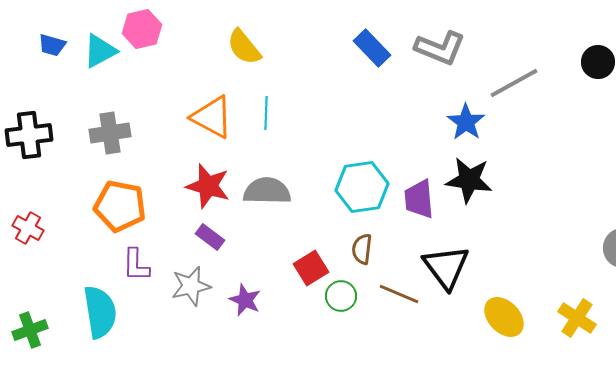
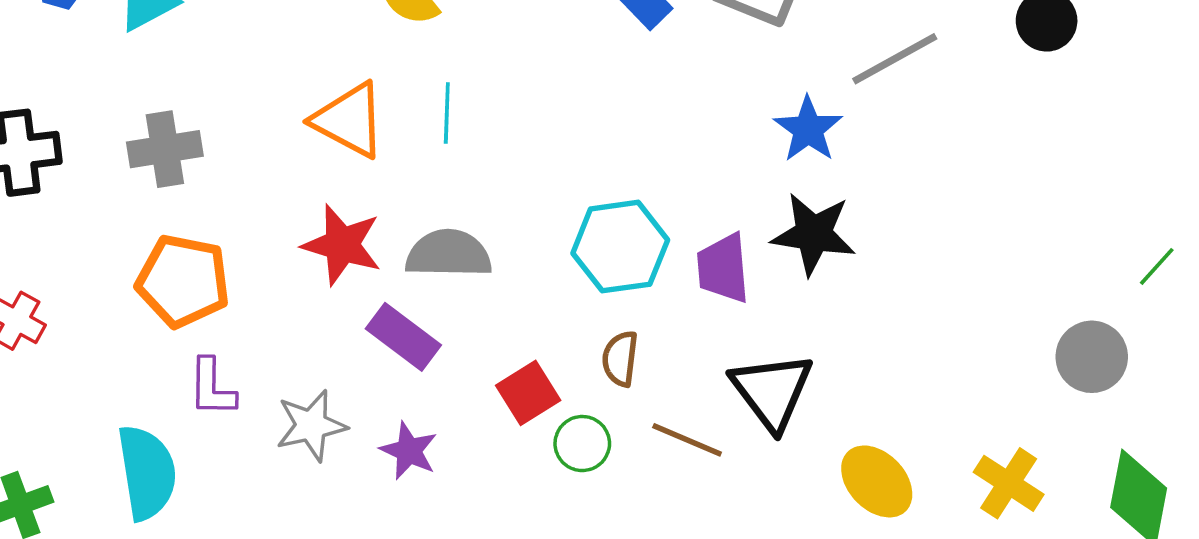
purple rectangle: (210, 237) -> (403, 337), moved, size x1.4

